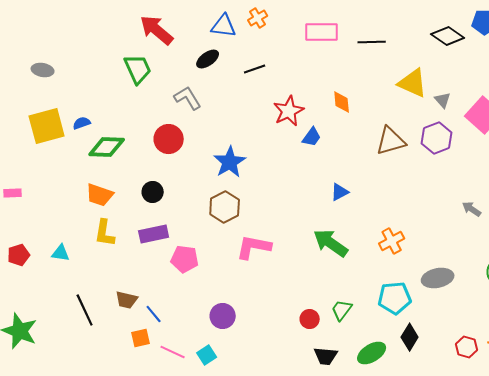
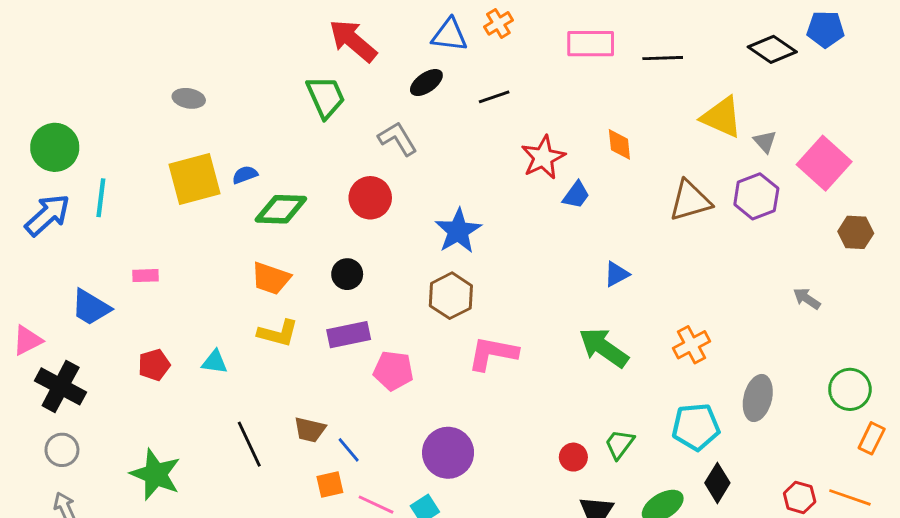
yellow L-shape: (105, 233) -> (278, 333), turned -84
gray ellipse: (438, 278) -> (758, 398), turned -64
purple circle: (223, 316) -> (448, 453), size x1.4

